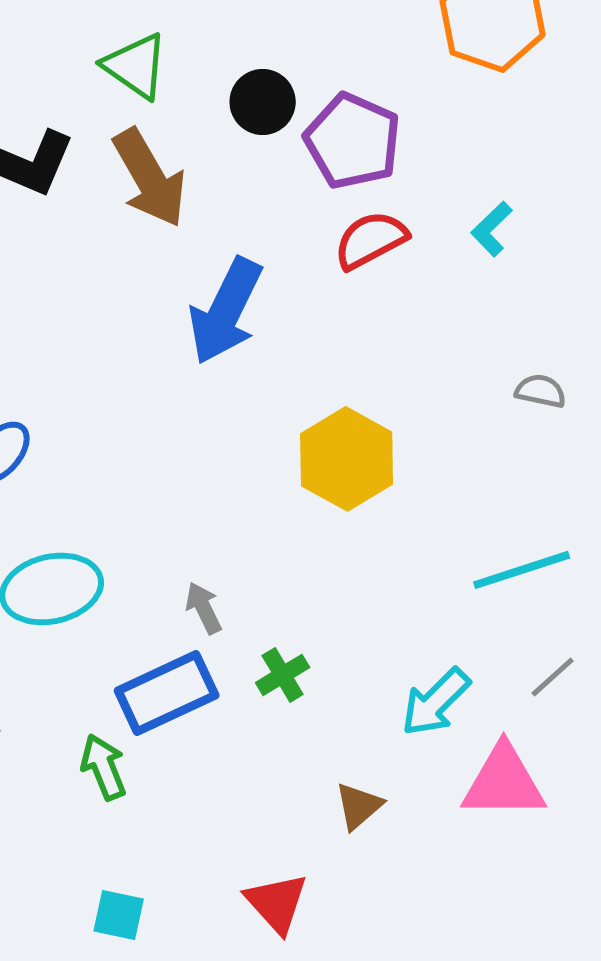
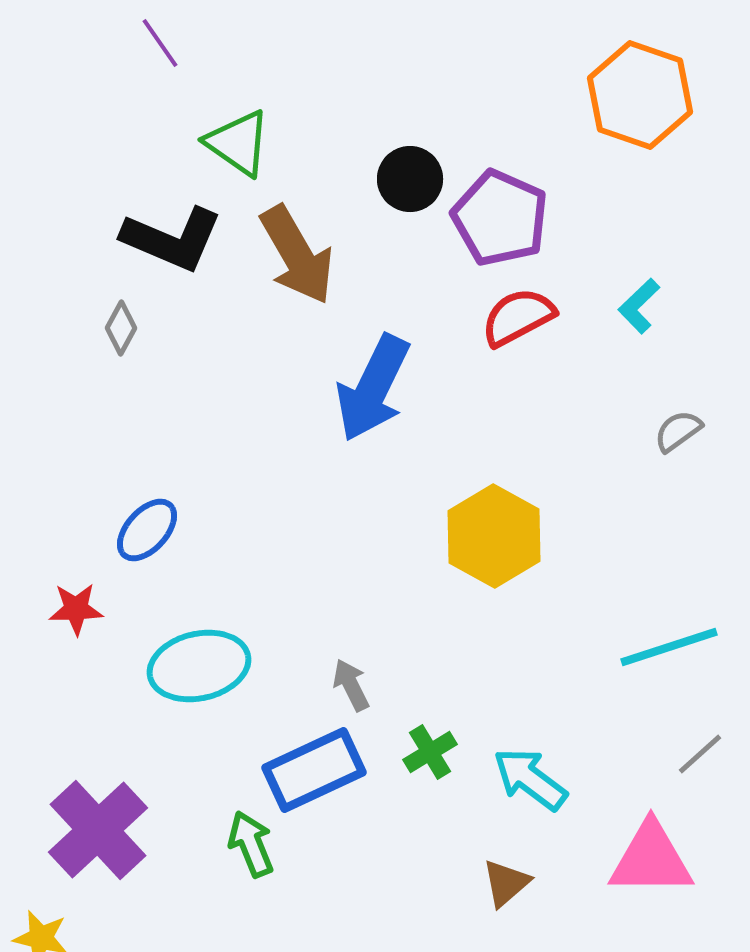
green triangle: (136, 66) -> (238, 143), moved
gray semicircle: (541, 391) -> (678, 431), moved, turned -48
cyan arrow: (436, 702) -> (530, 779), moved, turned 82

